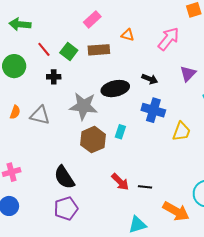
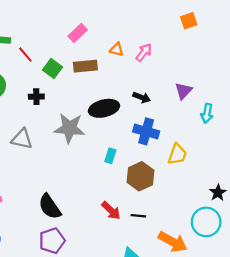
pink arrow: (168, 39) -> (144, 52), moved, size x0.7
red line: (44, 49) -> (25, 55), moved
brown hexagon: (93, 140) -> (140, 176), moved

